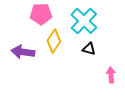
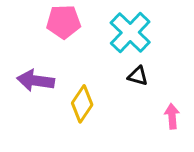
yellow diamond: (54, 41) -> (82, 104), moved

